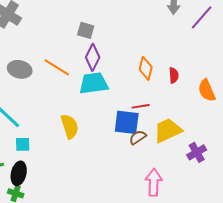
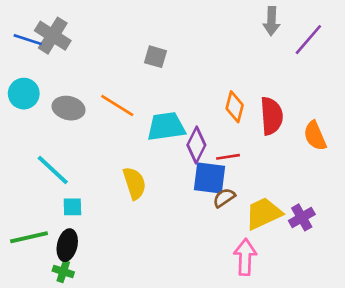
purple diamond: (93, 57) -> (196, 145), moved
red semicircle: (174, 75) -> (271, 116), size x1.8
yellow trapezoid: (168, 130) -> (264, 214), moved

